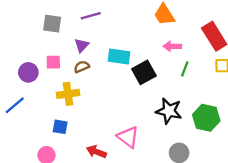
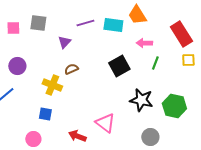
purple line: (91, 16) -> (85, 23), moved
cyan rectangle: (119, 57) -> (113, 25), moved
pink square: (53, 62) -> (13, 28), moved
brown semicircle: (82, 67) -> (71, 69), moved
yellow cross: (68, 94) -> (52, 85), turned 30

